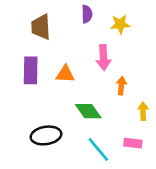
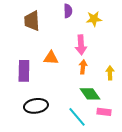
purple rectangle: (31, 70) -> (24, 71), moved
orange arrow: (121, 86) -> (83, 67), moved
green diamond: (88, 111) -> (90, 94), moved
yellow arrow: (143, 111) -> (110, 73), moved

